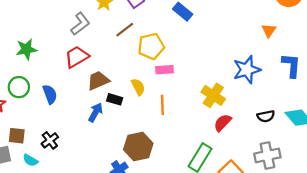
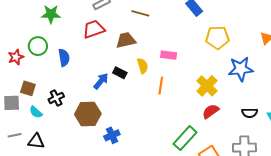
brown line: (125, 30) -> (140, 13), turned 42
yellow pentagon: (151, 46) -> (217, 38), moved
brown trapezoid: (98, 81) -> (126, 40), moved
brown hexagon: (138, 147) -> (88, 114), moved

